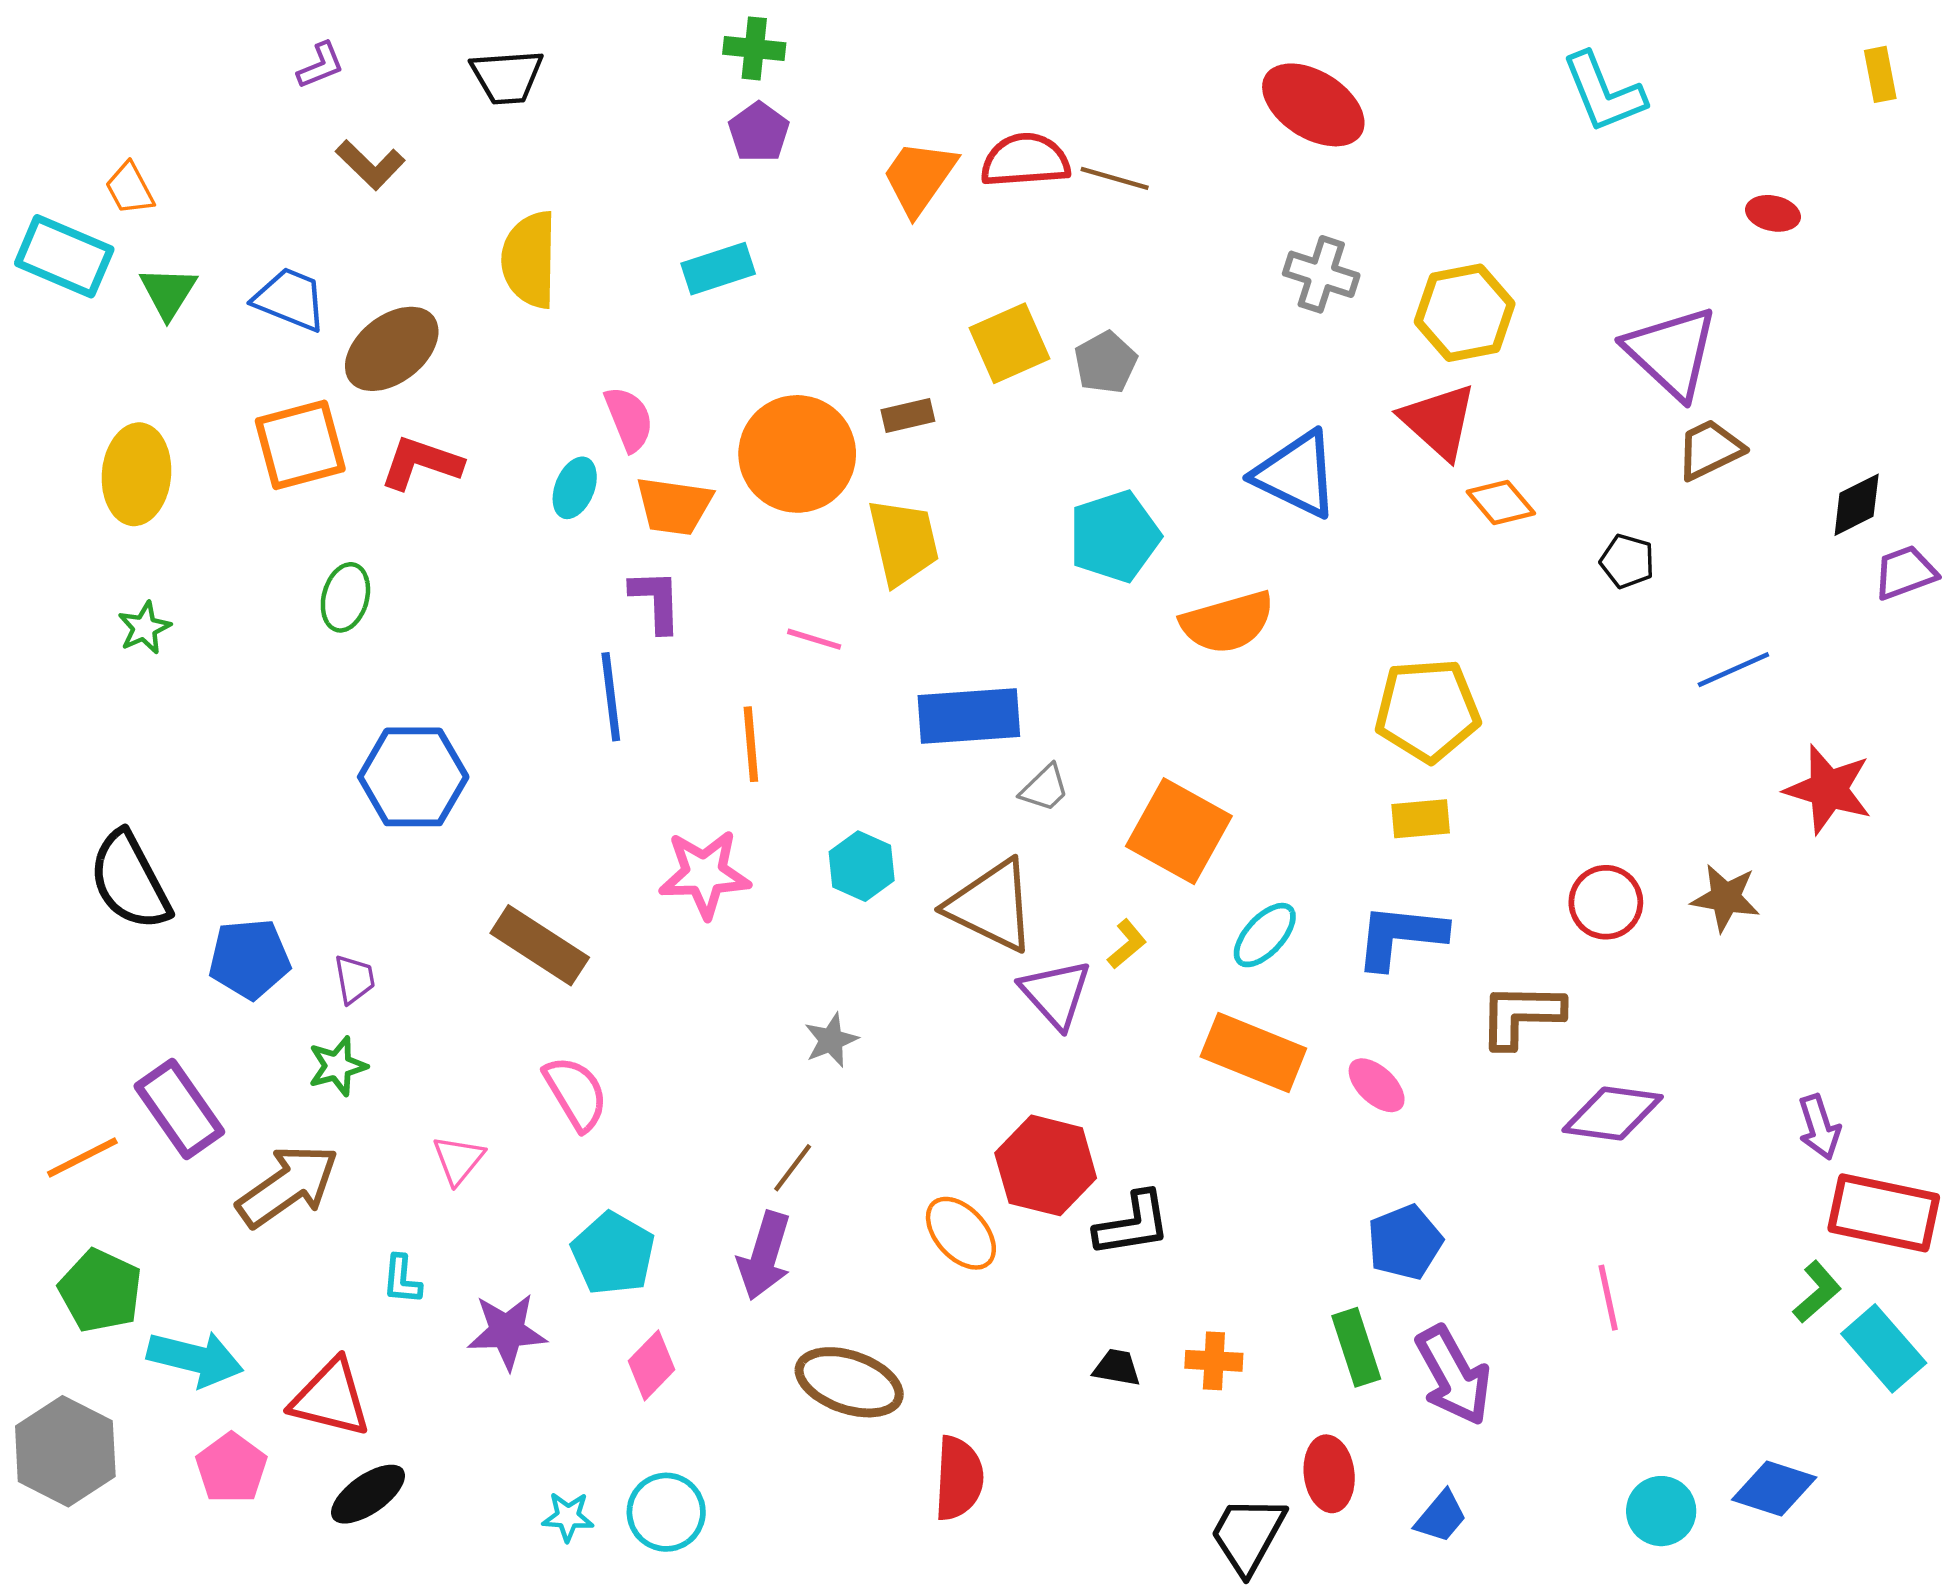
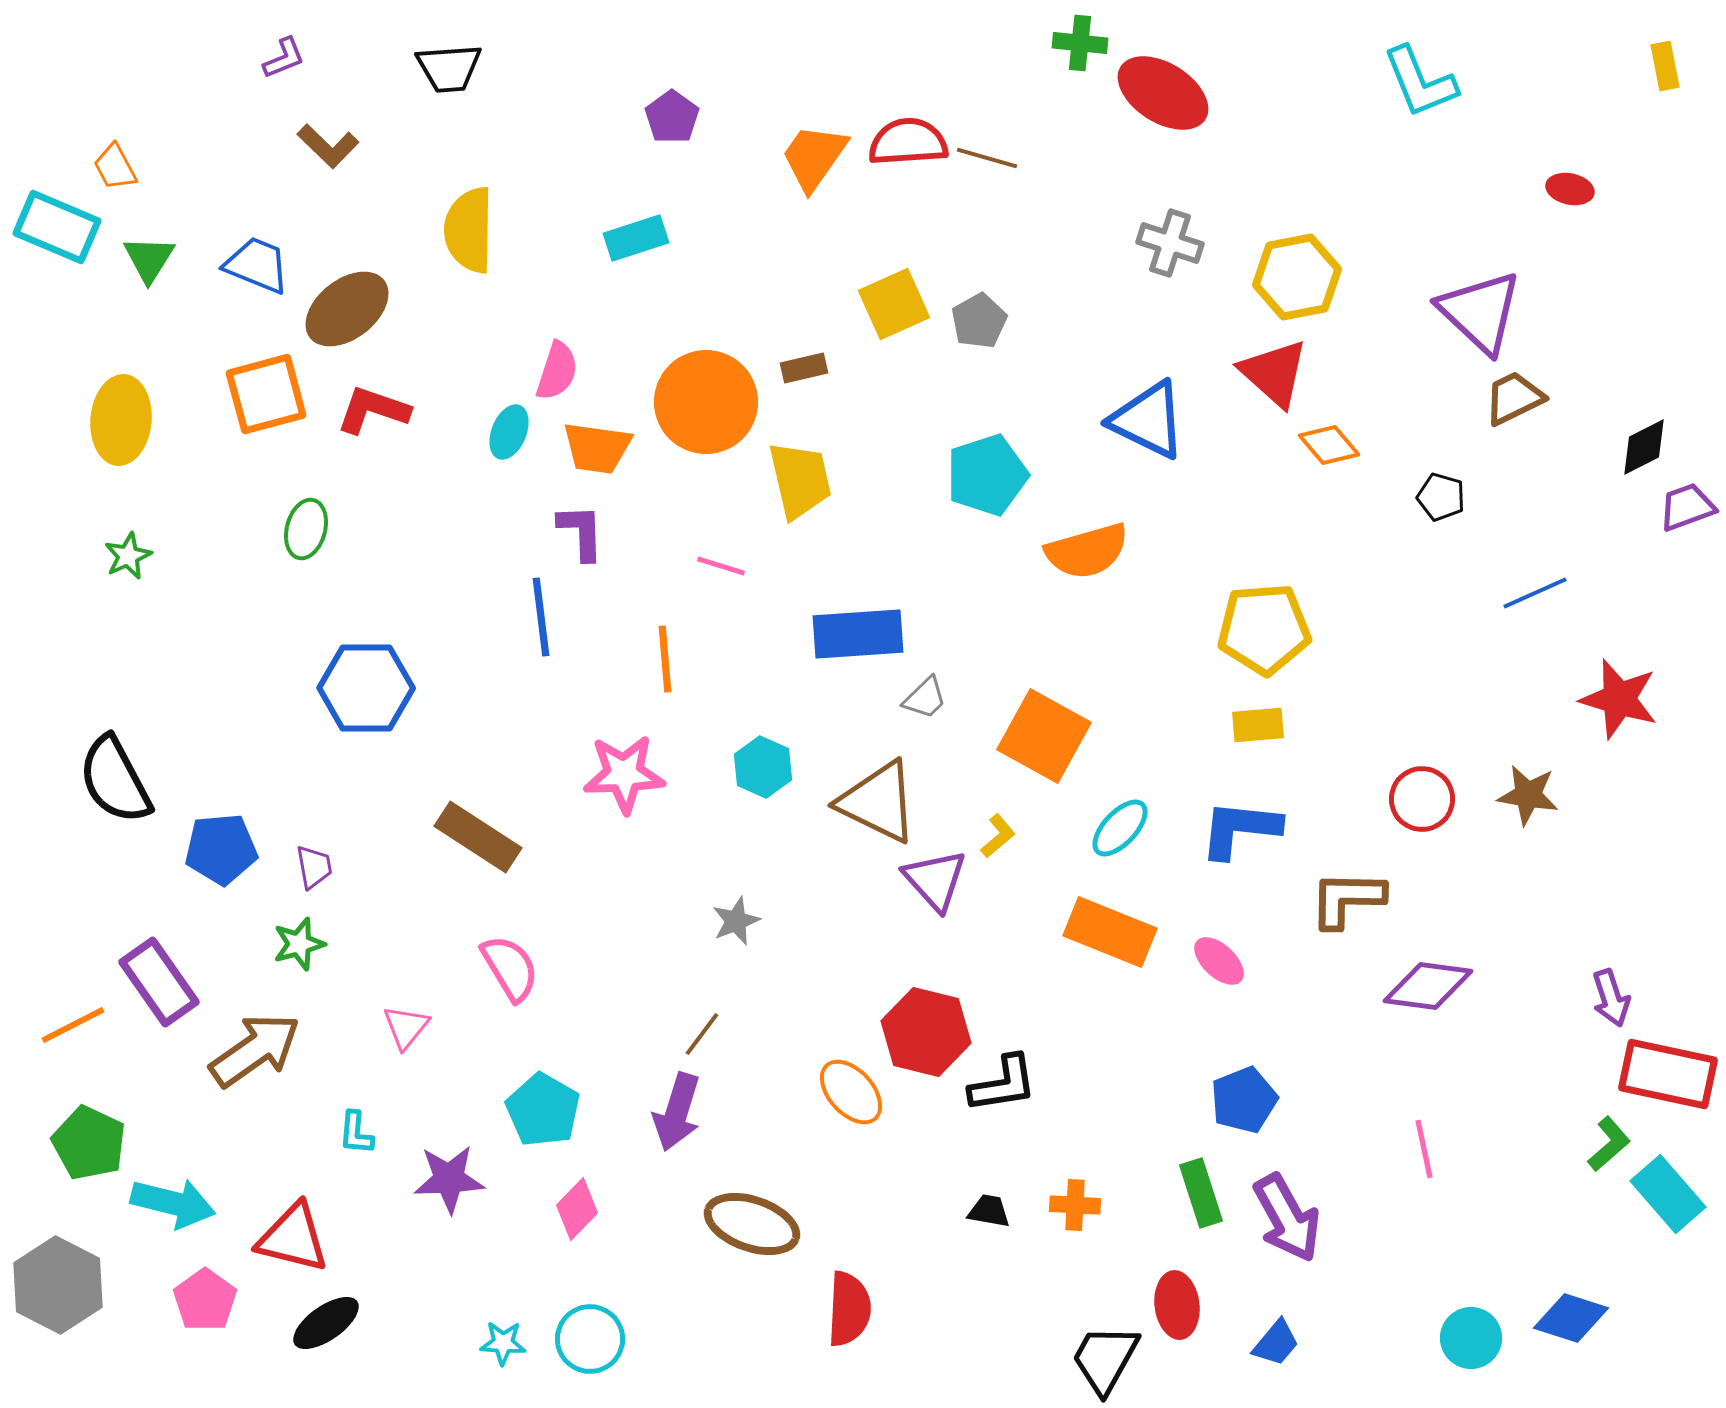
green cross: (754, 48) -> (1080, 43), moved
pink semicircle: (629, 419) -> (557, 371), turned 40

